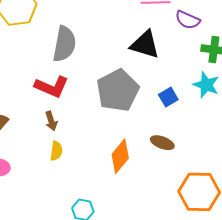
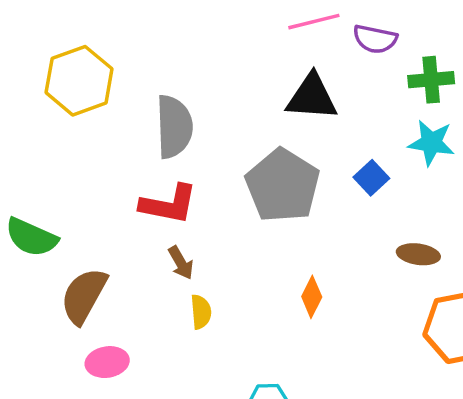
brown ellipse: (162, 143) -> (418, 254), moved
orange diamond: (120, 156) -> (312, 297), size x0.7

